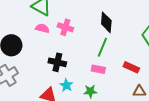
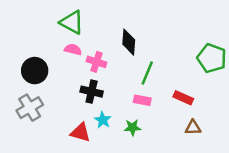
black diamond: (106, 22) -> (129, 42), moved
pink cross: (65, 27) -> (97, 62), moved

